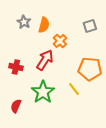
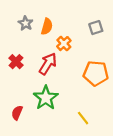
red cross: (16, 67) -> (16, 62), moved, turned 32
yellow line: (74, 89) -> (83, 118), moved

